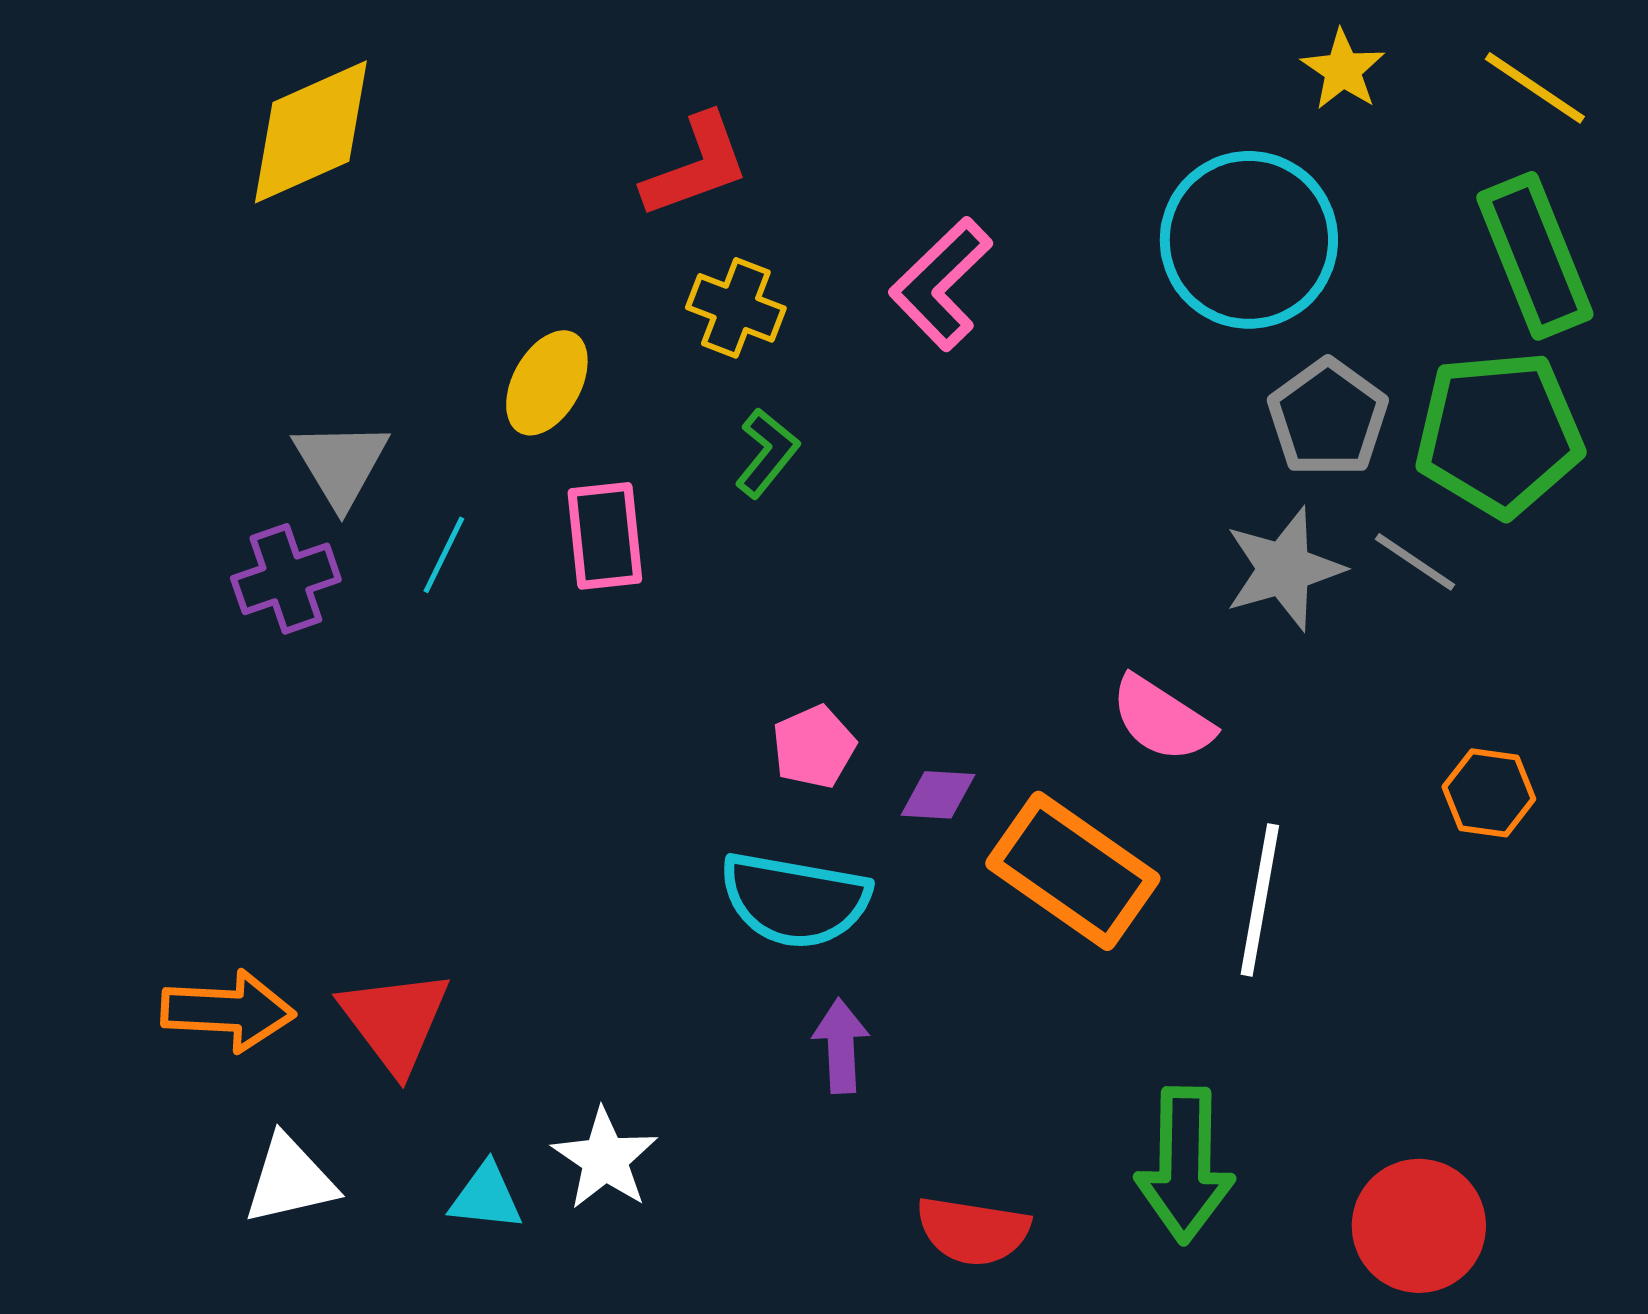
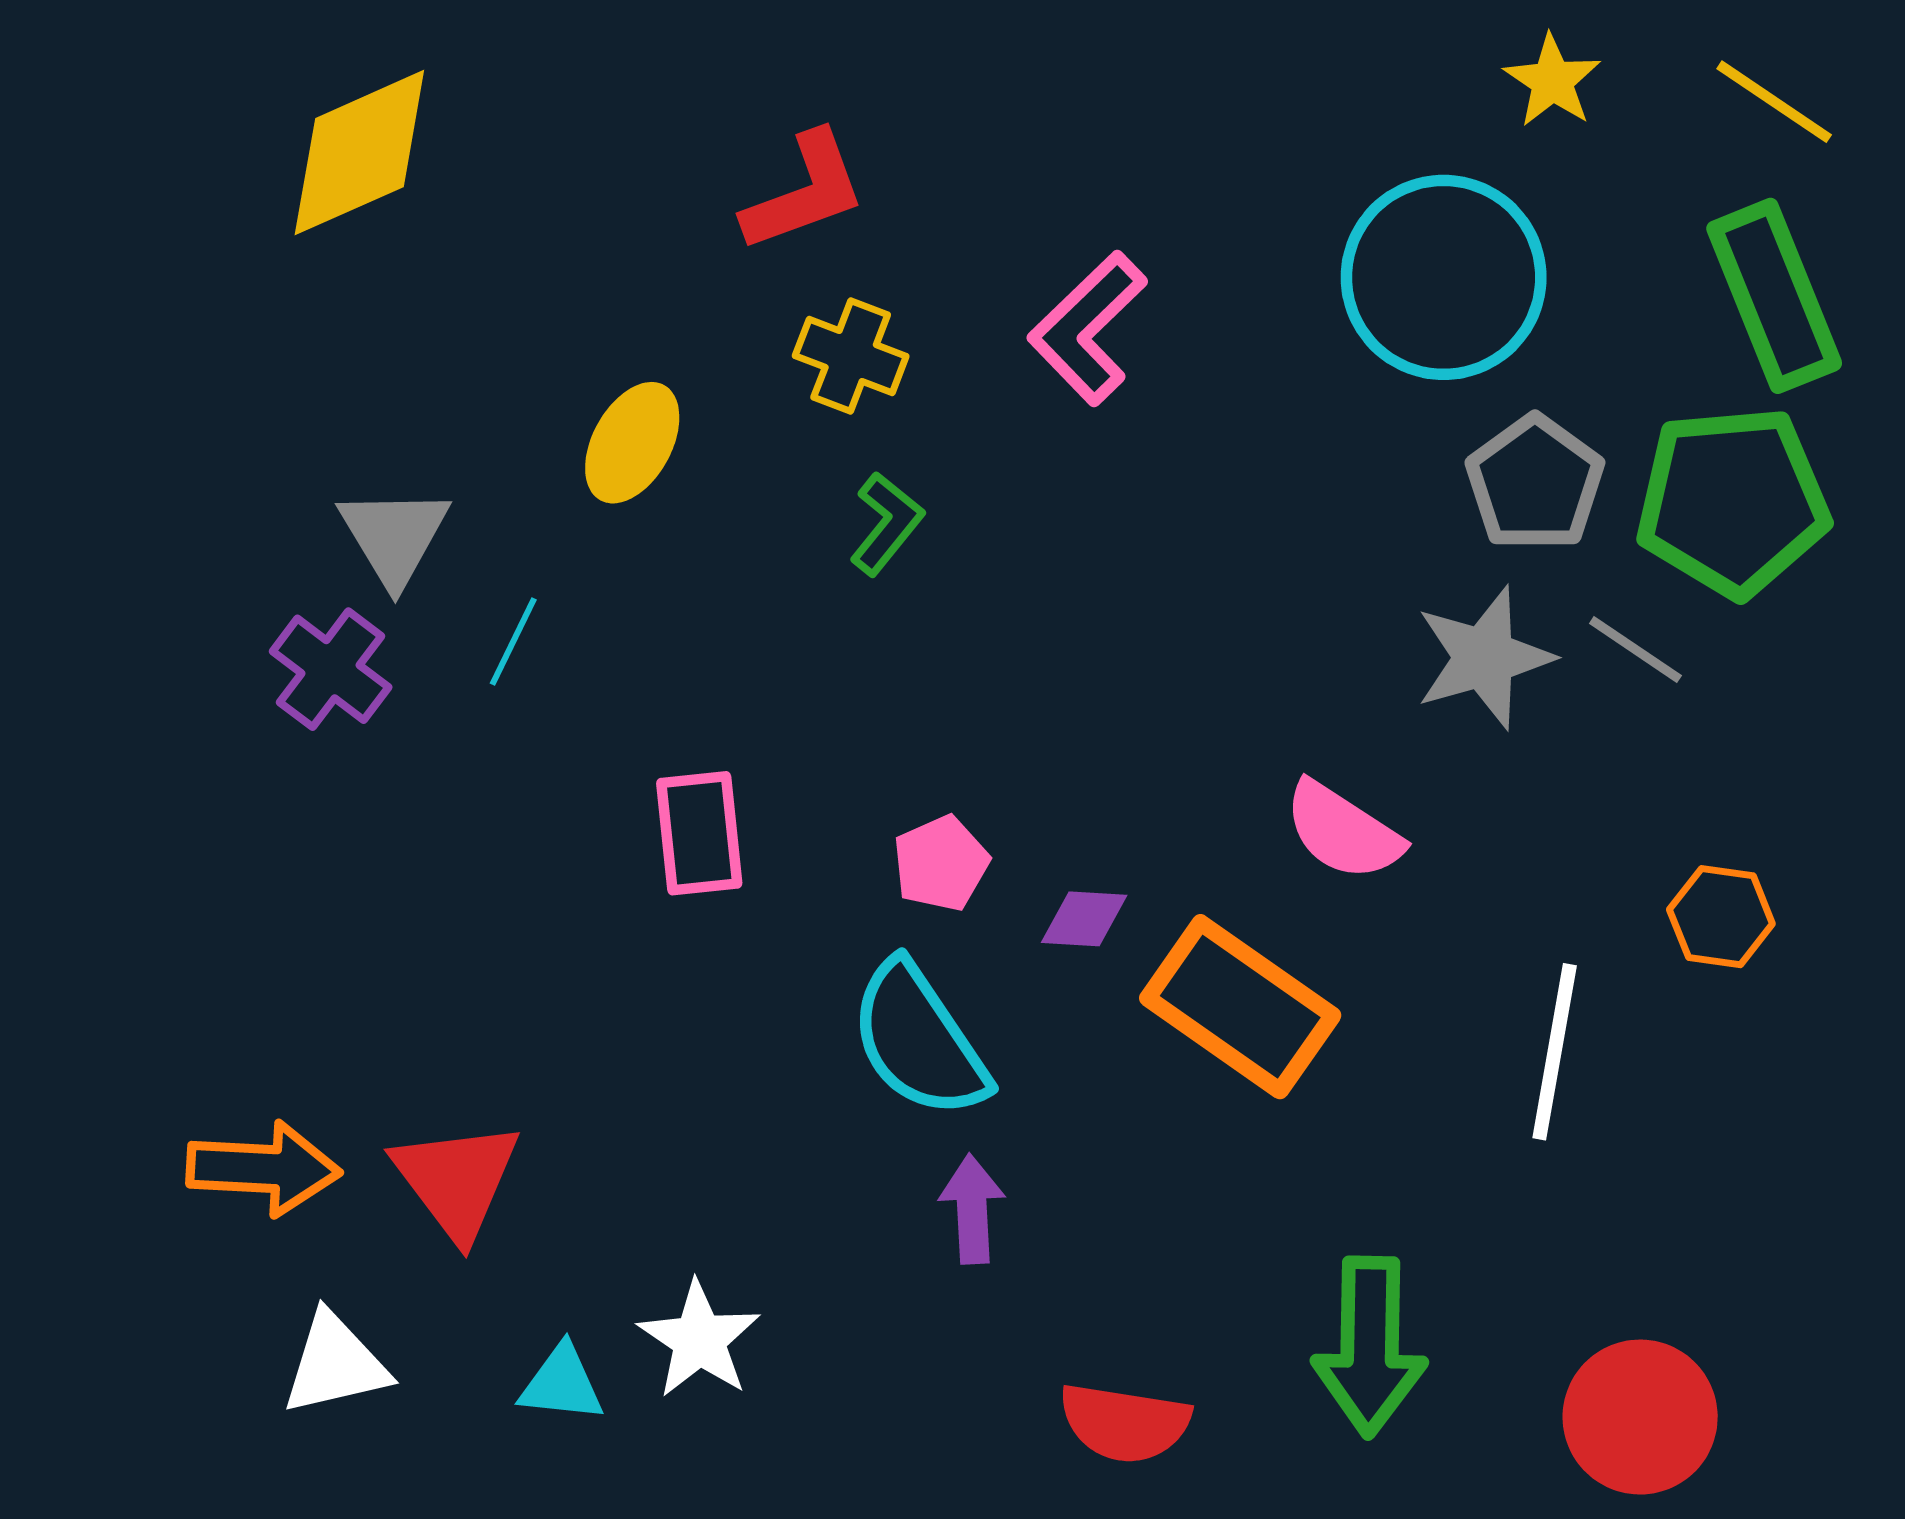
pink rectangle: (605, 536) -> (699, 833), moved
purple cross: (286, 579) -> (331, 669), turned -34
cyan semicircle: (795, 900) -> (919, 1040), turned 46
white line: (1260, 900) -> (1555, 1052), moved

